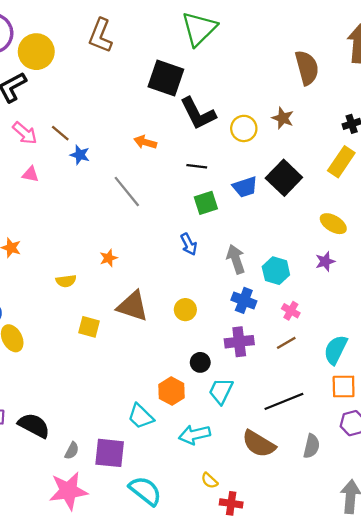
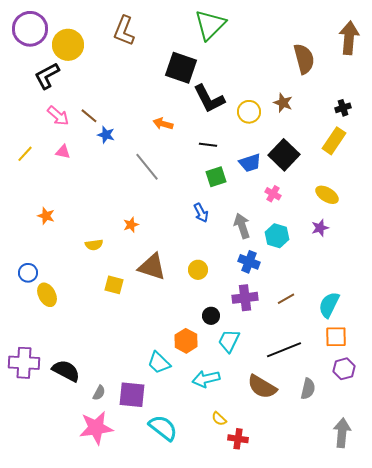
pink cross: (291, 311) -> (273, 194), moved

